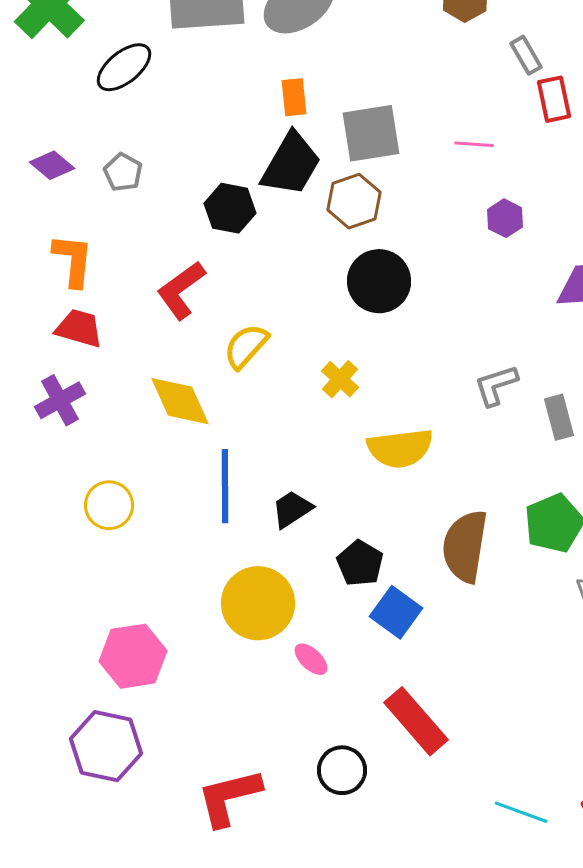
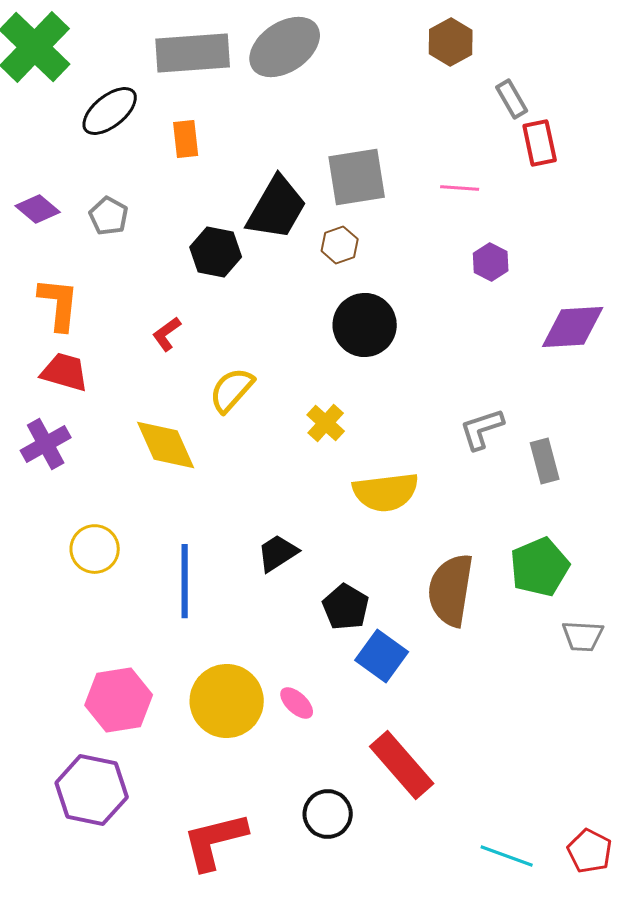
orange rectangle: (294, 97) -> (186, 139), moved
brown hexagon: (354, 201) -> (340, 245), size x0.7
red L-shape: (181, 290) -> (167, 334), size x0.6
blue line: (225, 486) -> (185, 581), moved
yellow circle: (258, 603) -> (227, 701), moved

